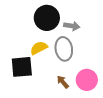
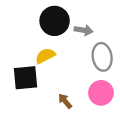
gray ellipse: (64, 49) -> (102, 57), moved
brown arrow: (63, 82) -> (65, 101), moved

